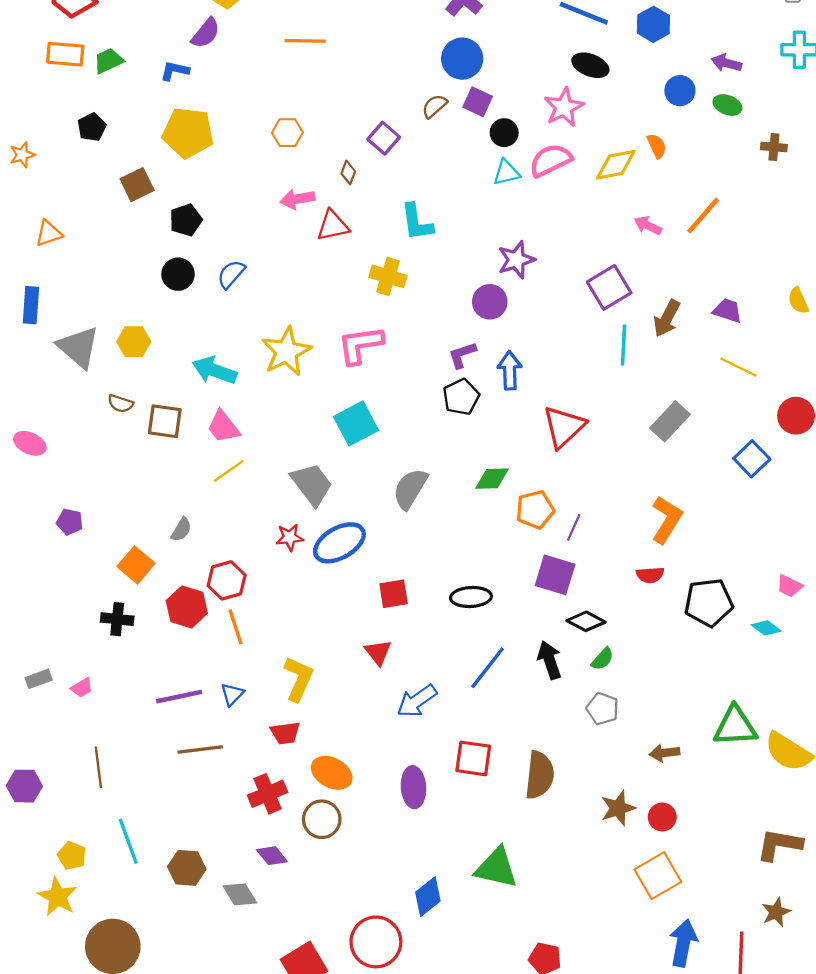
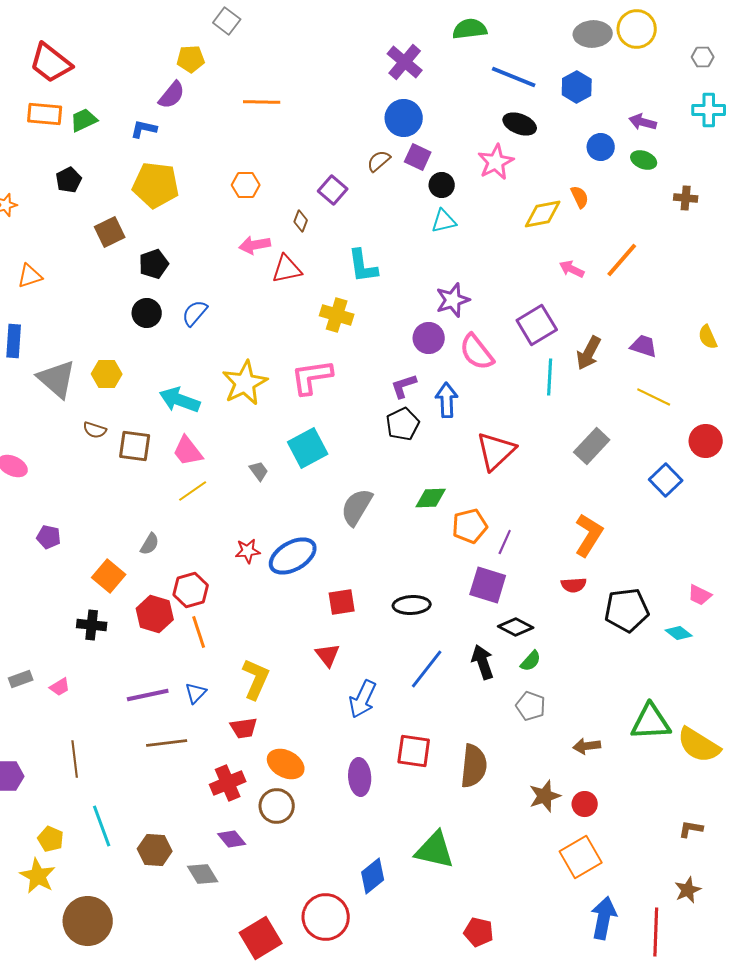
pink semicircle: (551, 160) -> (477, 352), moved, turned -102
gray trapezoid: (312, 484) -> (259, 471), moved, size x0.5
blue arrow: (417, 701) -> (363, 699), turned -30
brown L-shape: (779, 845) -> (691, 829), size x0.6

